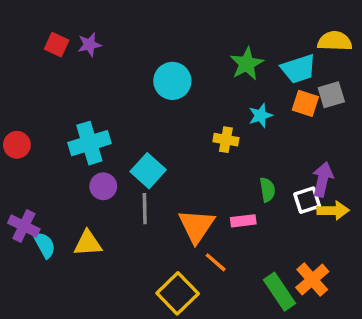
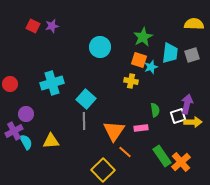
cyan trapezoid: (298, 69) -> (170, 53), moved, turned -65
orange square: (305, 103) -> (139, 60), moved
purple circle: (103, 186) -> (26, 114), moved
purple cross: (24, 226) -> (14, 131), turned 36
green rectangle: (279, 292) -> (162, 156), moved

